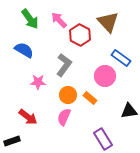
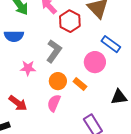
blue semicircle: (24, 50) -> (14, 36), turned 150

